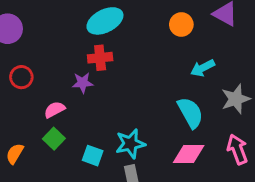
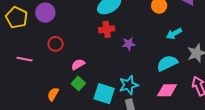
purple star: (83, 83) -> (129, 44), moved
cyan semicircle: (190, 113) -> (167, 63), turned -85
cyan square: (93, 156) -> (104, 94), size x1.5

